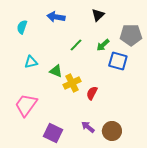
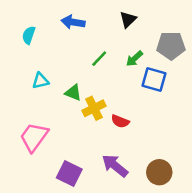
red semicircle: (92, 93) -> (120, 121), turned -96
purple arrow: (88, 127) -> (115, 166), size x1.5
brown circle: (112, 131) -> (159, 172), moved

